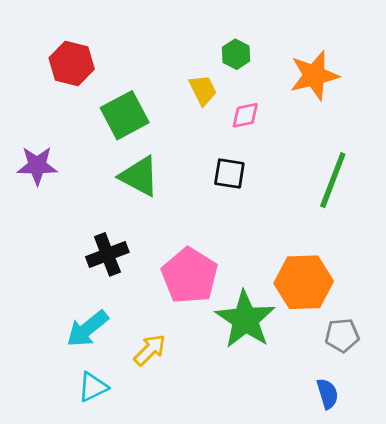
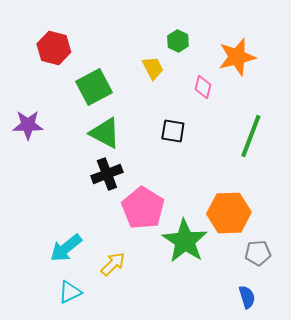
pink diamond: (245, 115) -> (203, 87), moved, turned -65
black cross: (107, 254) -> (107, 174), moved

